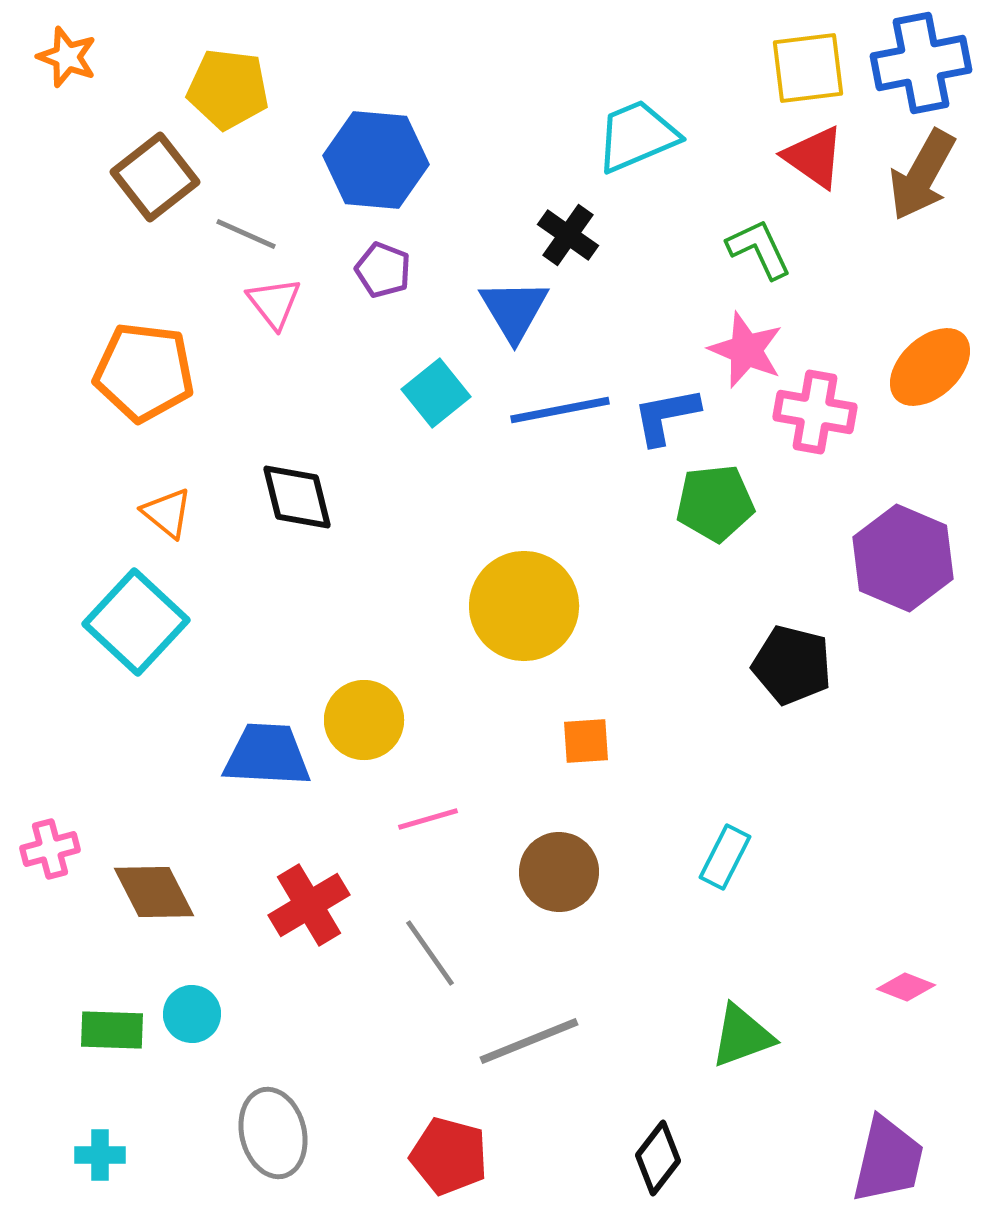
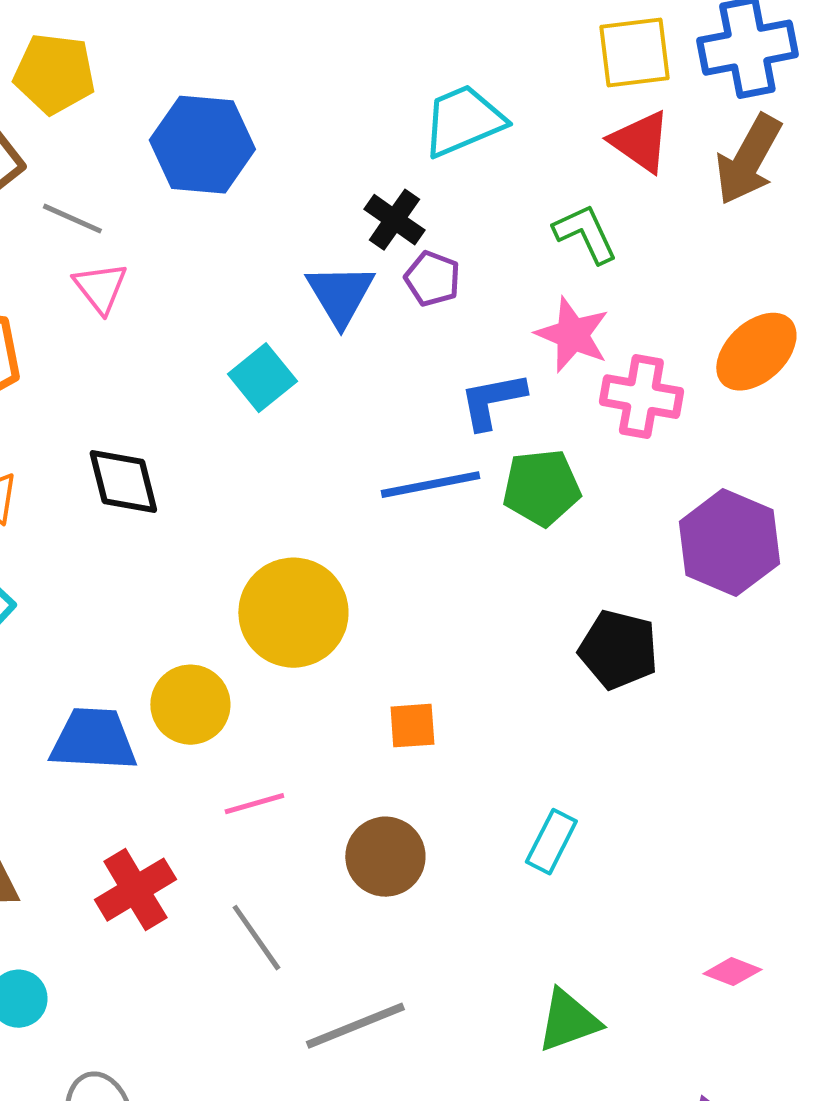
purple pentagon: (383, 270) -> (432, 279), moved
blue line: (560, 410) -> (430, 485), moved
yellow circle: (524, 606) -> (293, 613), moved

